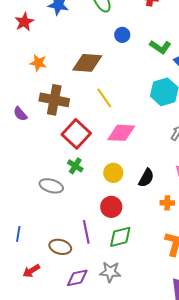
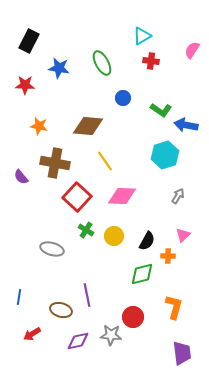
red star: (24, 22) -> (25, 85), turned 30
green cross: (75, 166) -> (86, 230), moved
orange cross: (167, 203) -> (168, 256), moved
red circle: (111, 207) -> (133, 317), moved
green diamond: (120, 237) -> (142, 274), moved

